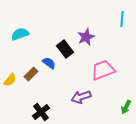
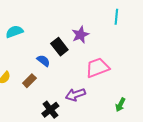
brown rectangle: (31, 74) -> (29, 81), moved
black cross: (41, 112) -> (50, 110), moved

